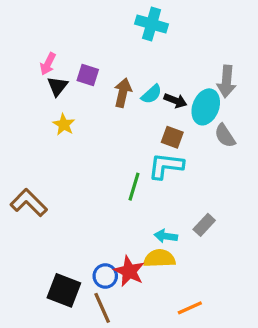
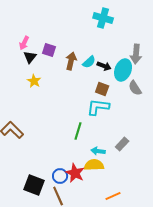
cyan cross: (152, 24) -> (103, 18), moved
green line: (134, 187) -> (78, 131), moved

